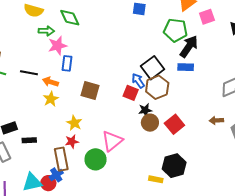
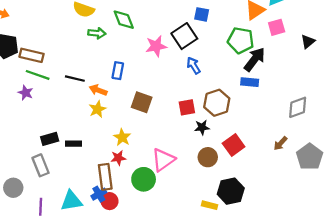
pink star: (57, 46) -> (156, 46), moved
black square: (152, 68) -> (184, 36), moved
blue arrow: (138, 81) -> (193, 65), moved
red square: (131, 93) -> (187, 107), turned -35
brown arrow: (216, 120) -> (280, 143), turned -48
brown circle: (150, 123) -> (208, 157), moved
black rectangle: (29, 140) -> (73, 144), moved
red circle: (48, 183) -> (110, 201), moved

